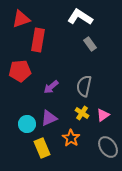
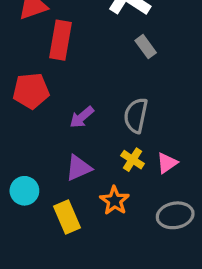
cyan circle: (27, 124) -> (24, 191), moved
gray ellipse: (108, 147) -> (175, 215), turned -65

